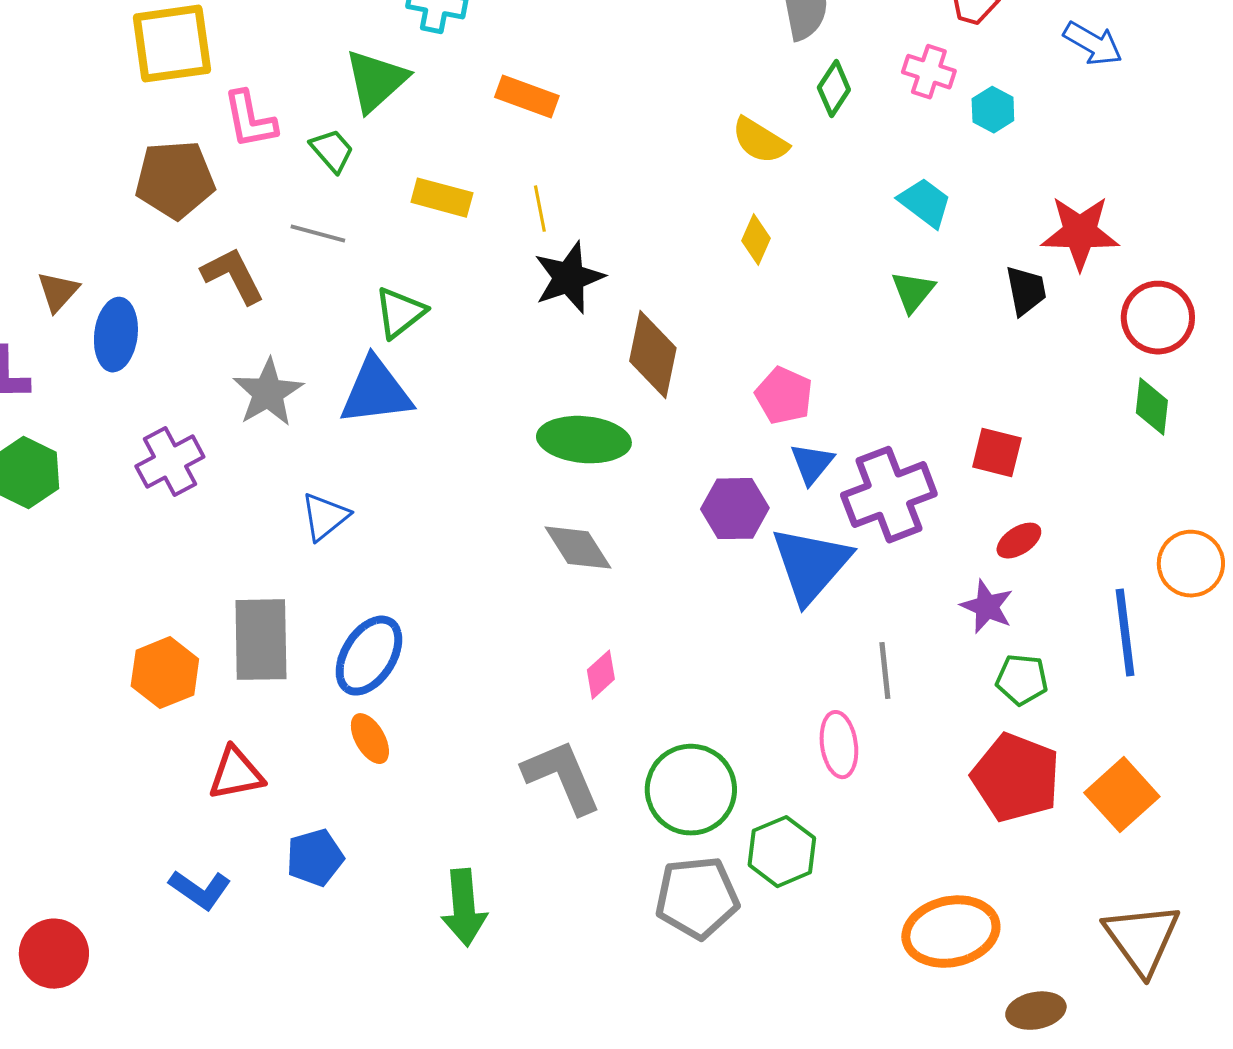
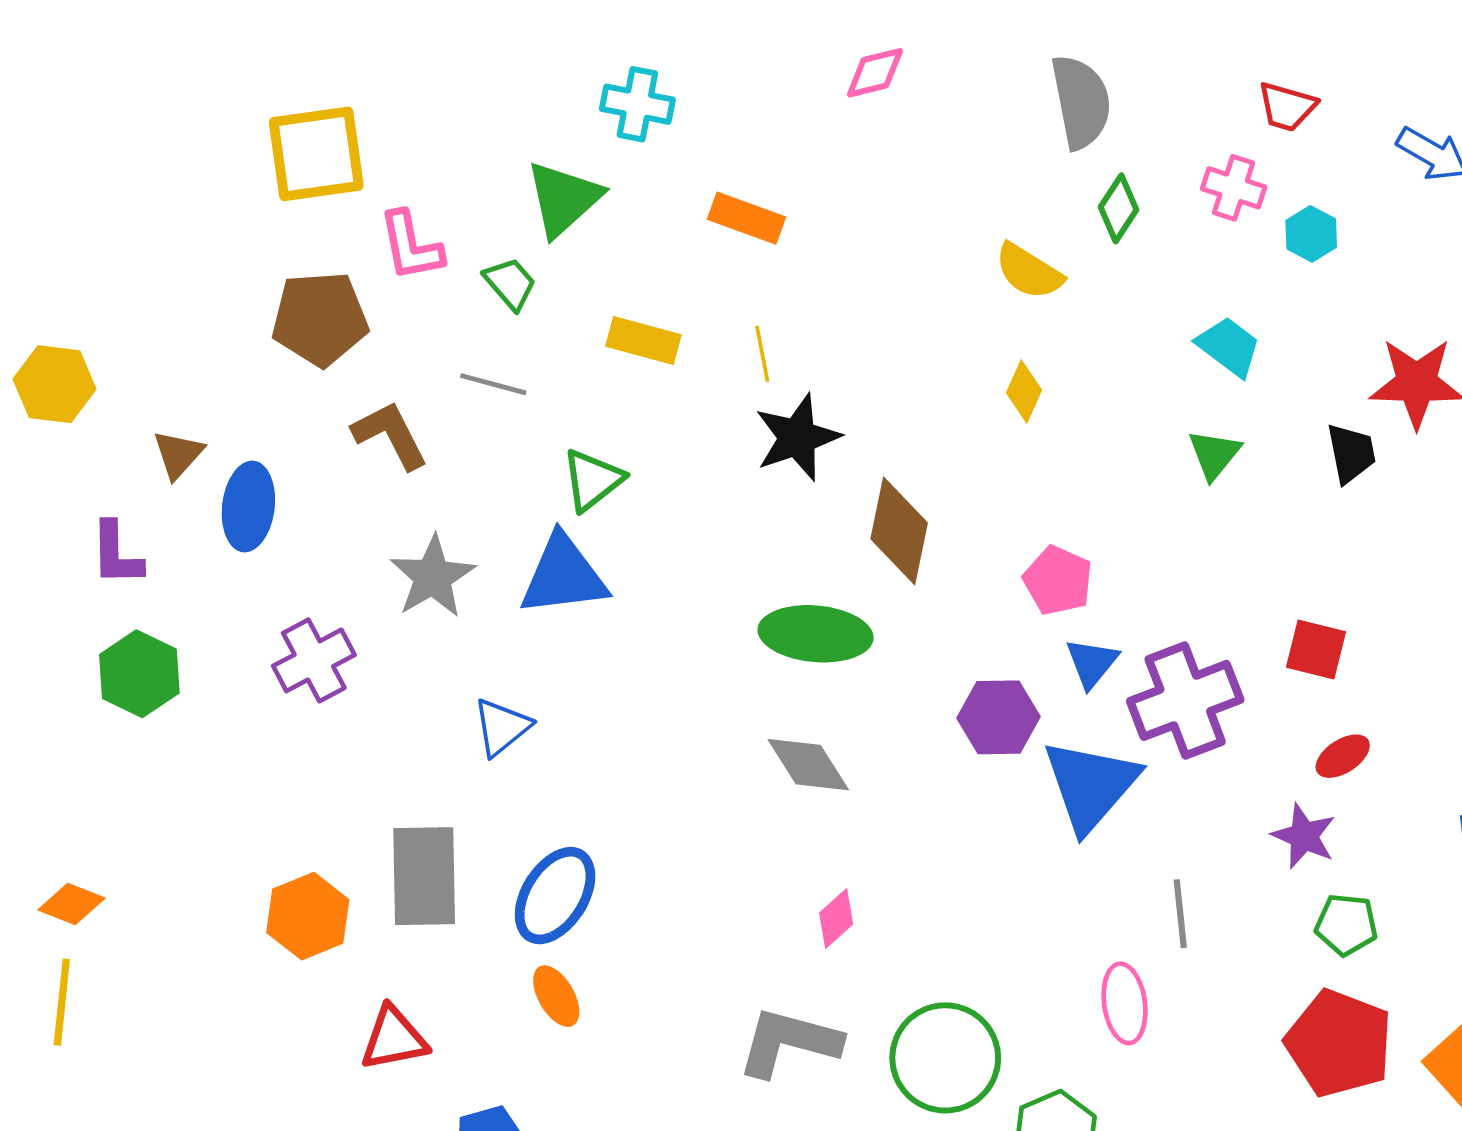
gray L-shape: (562, 777) -> (789, 1042), turned -52

